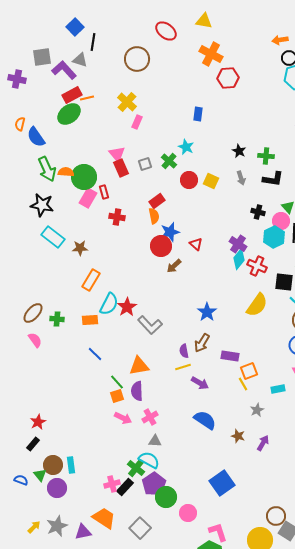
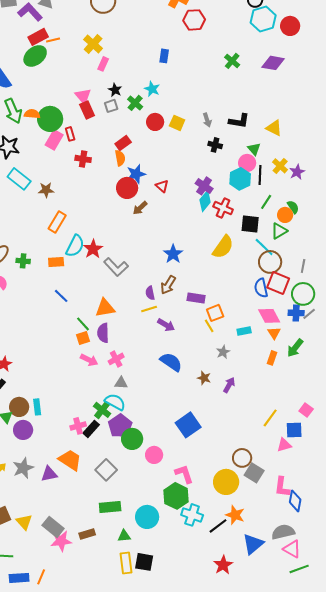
black star: (239, 151) -> (115, 90), moved
green cross: (266, 156) -> (232, 61), moved, turned 35
black cross: (258, 212) -> (215, 145), moved

